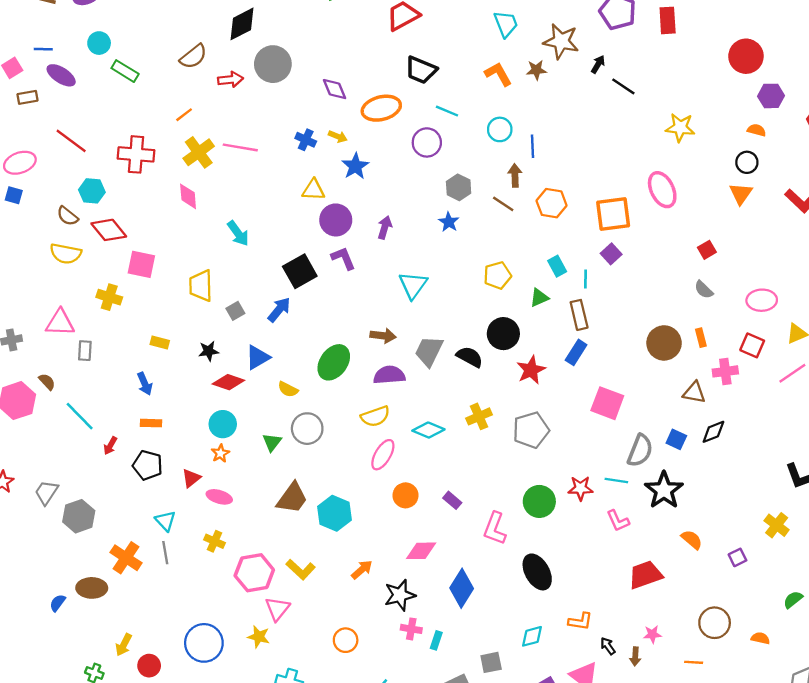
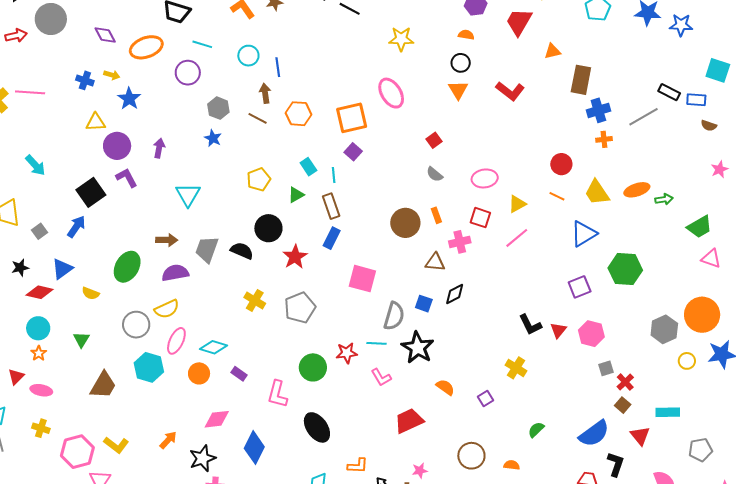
yellow cross: (479, 416) -> (255, 300), turned -30
gray circle: (307, 429) -> (136, 325), moved
cyan diamond: (428, 430) -> (214, 347), moved
cyan hexagon: (335, 513) -> (149, 367), moved

